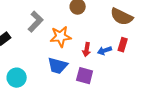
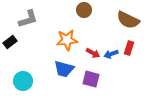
gray L-shape: (36, 22) -> (28, 19), moved, turned 30
red arrow: (87, 50) -> (93, 53), turned -72

